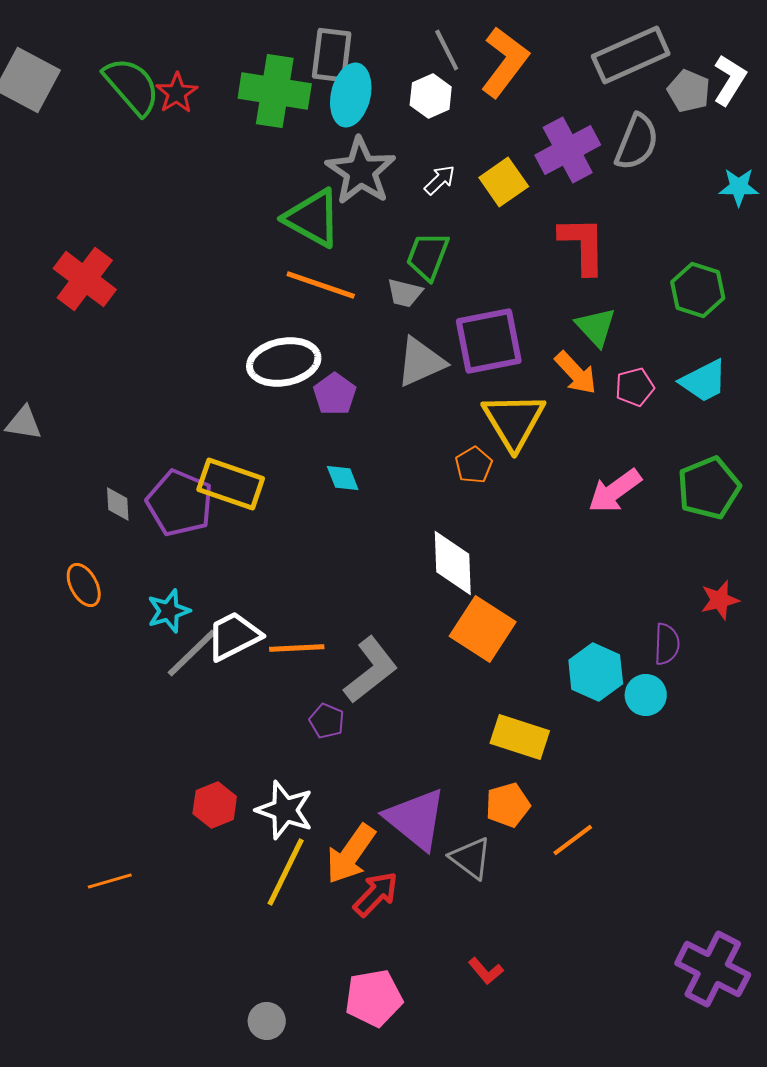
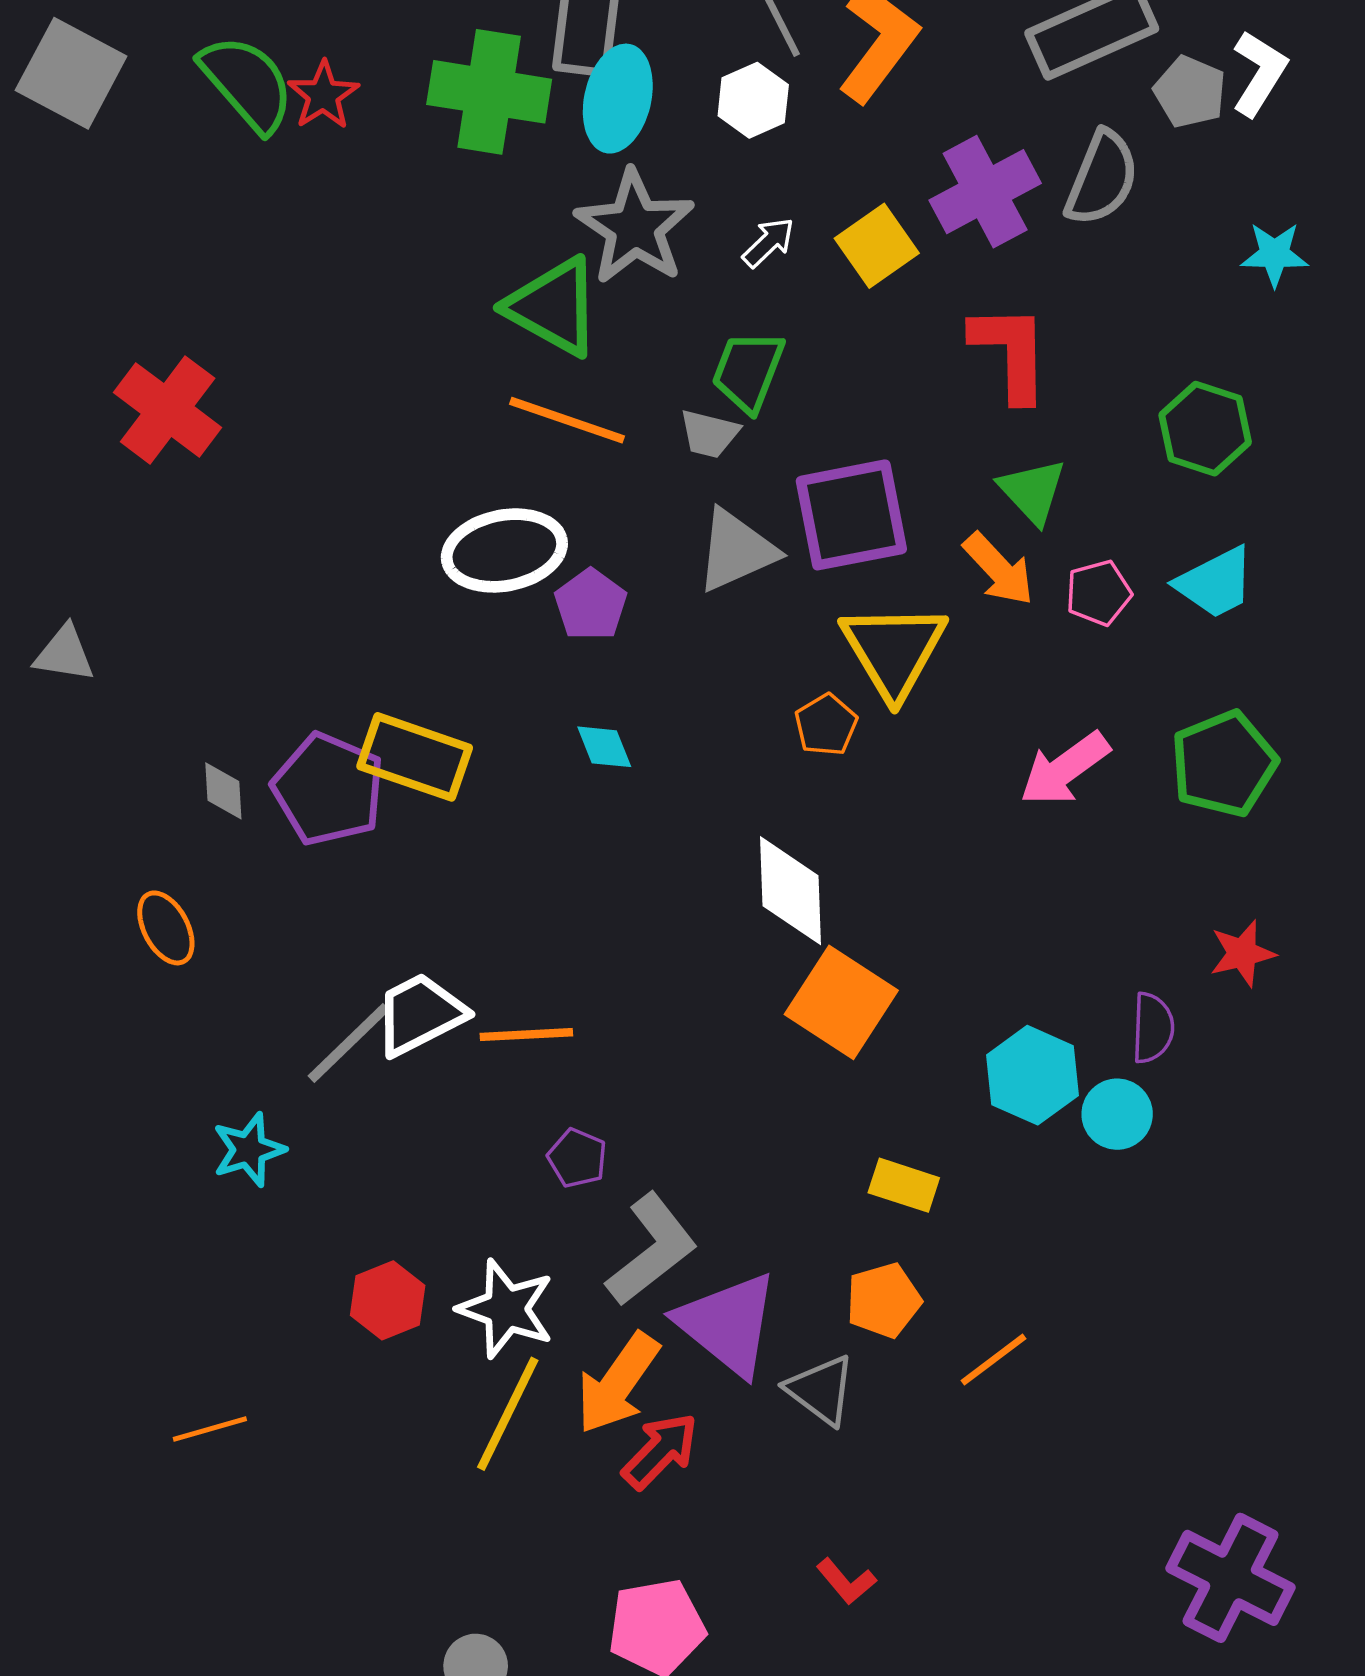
cyan star: (169, 611) -> (249, 1150), moved
gray L-shape: (371, 670) -> (652, 1250), moved
yellow rectangle: (520, 737) -> (904, 1185), size x0.7

